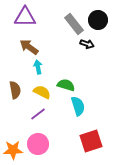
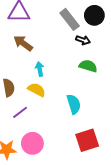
cyan arrow: (38, 67) -> (40, 69), moved
green semicircle: (66, 85) -> (88, 66), moved
purple line: (38, 114) -> (20, 112), moved

